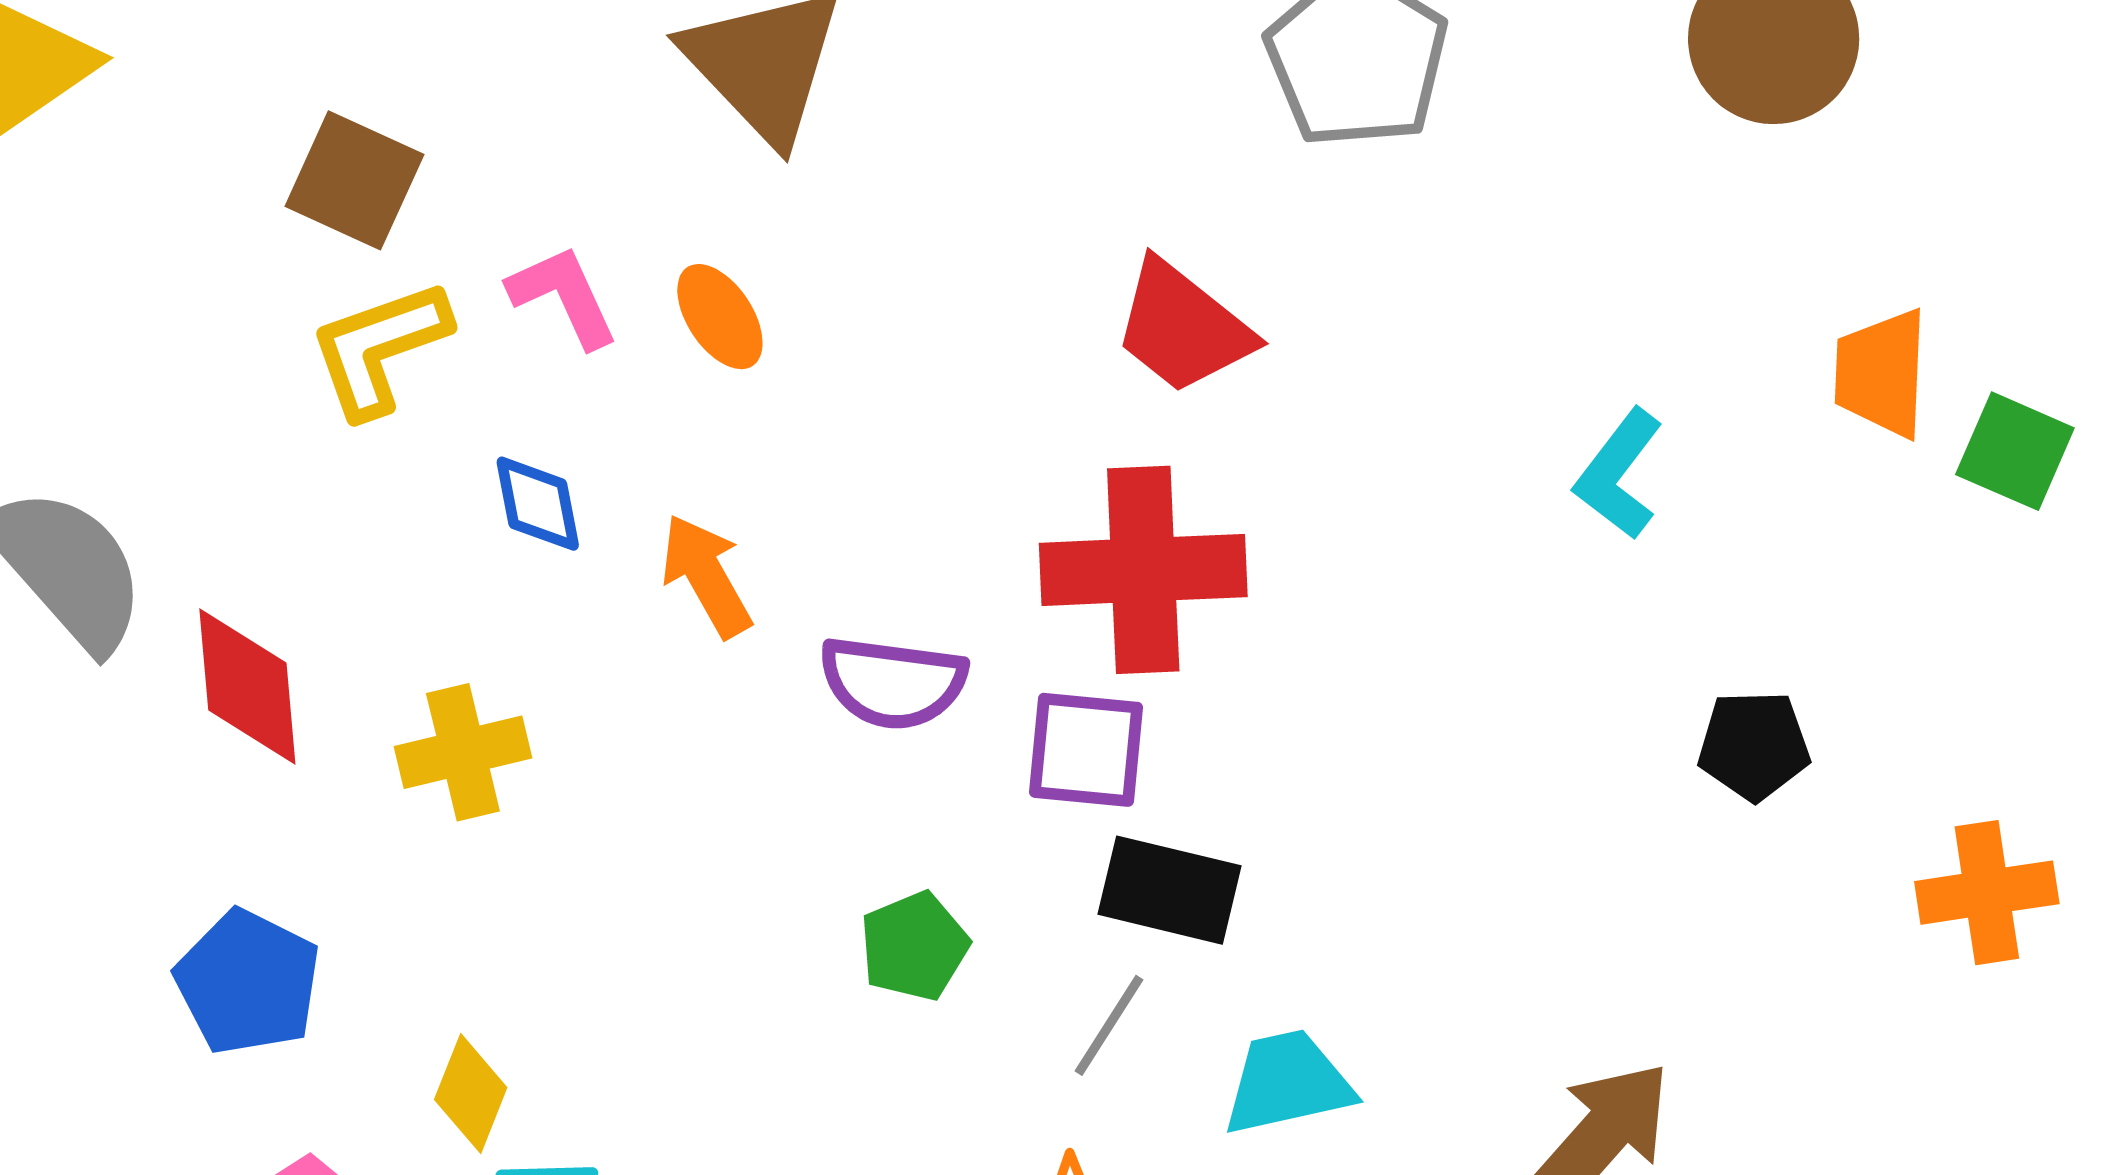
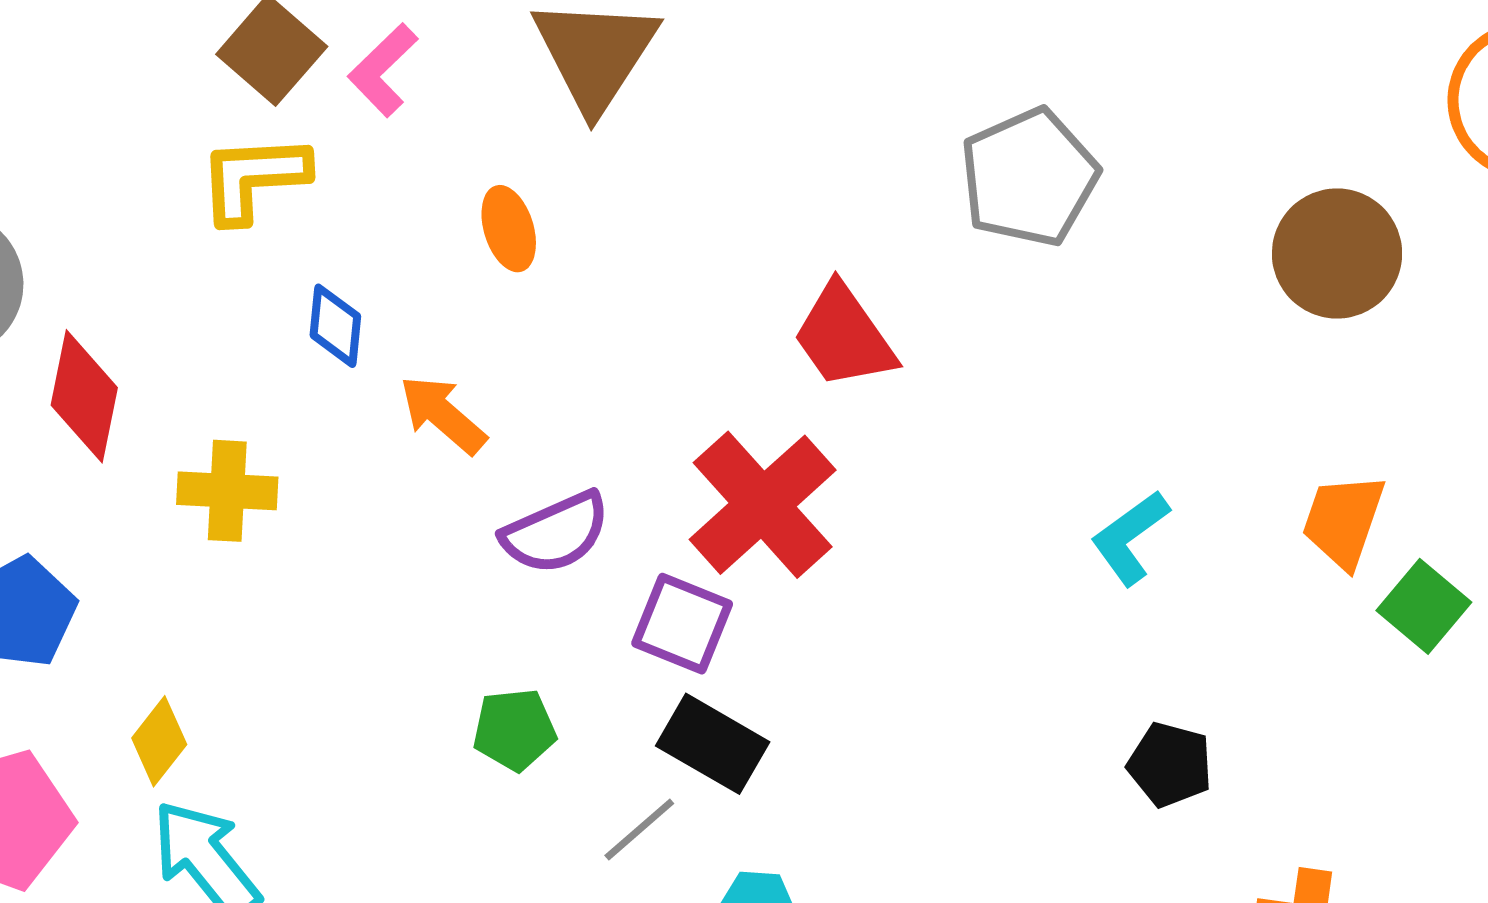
pink L-shape: (563, 296) -> (383, 70), moved, turned -126
red cross: (1143, 570) -> (763, 505), turned 34
orange arrow: (706, 576) -> (443, 415), turned -36
purple semicircle: (893, 682) -> (556, 533), turned -48

